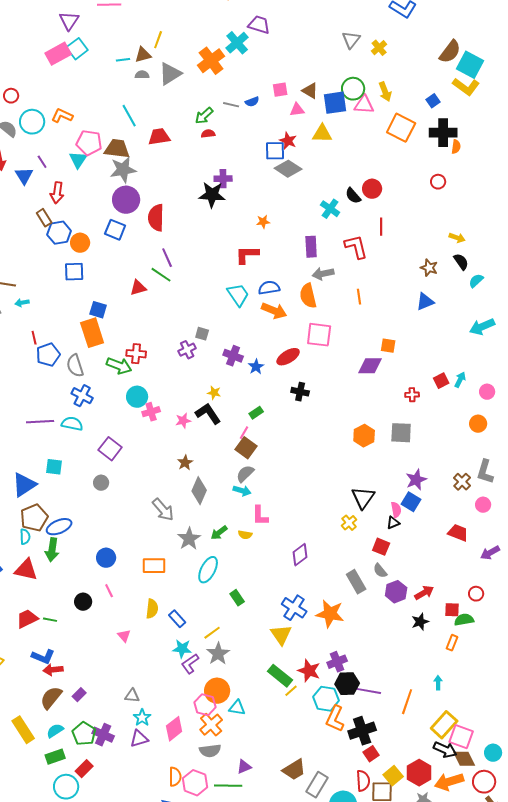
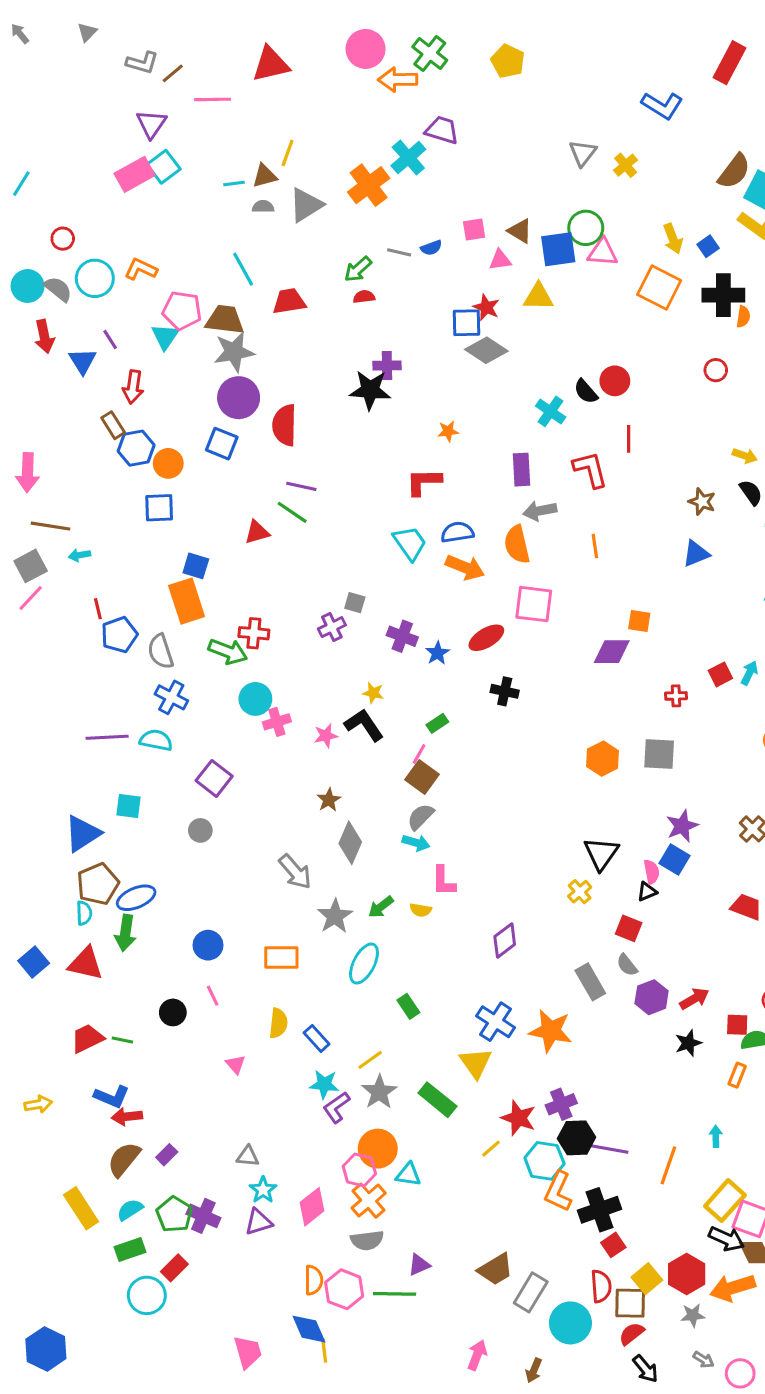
yellow arrow: (385, 92) -> (673, 239), moved
purple line: (167, 258) -> (301, 486), turned -54
green rectangle: (280, 676) -> (437, 1100), moved

